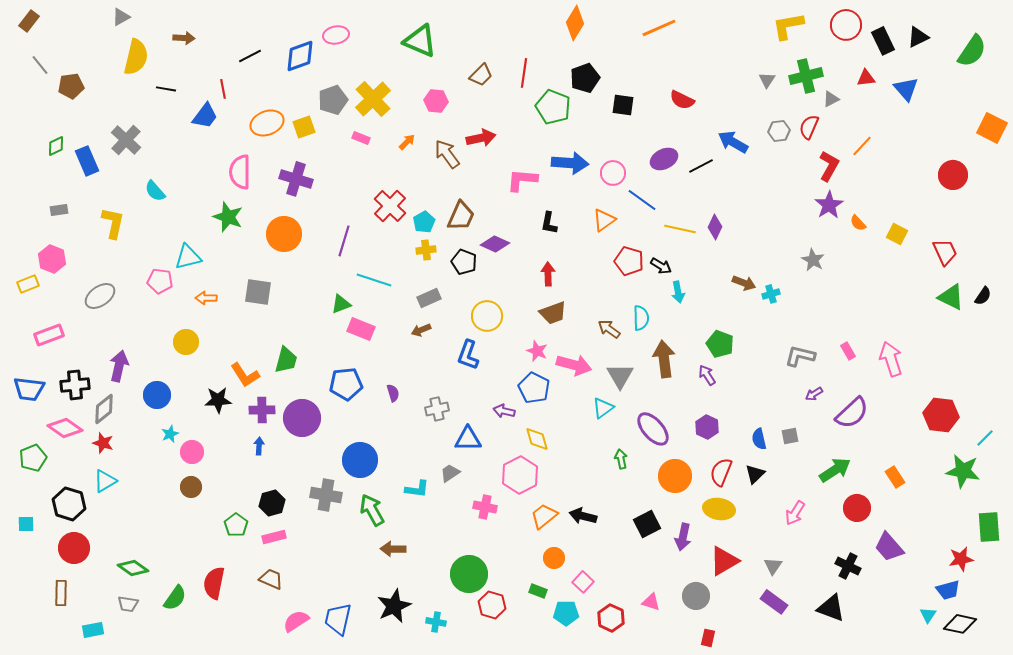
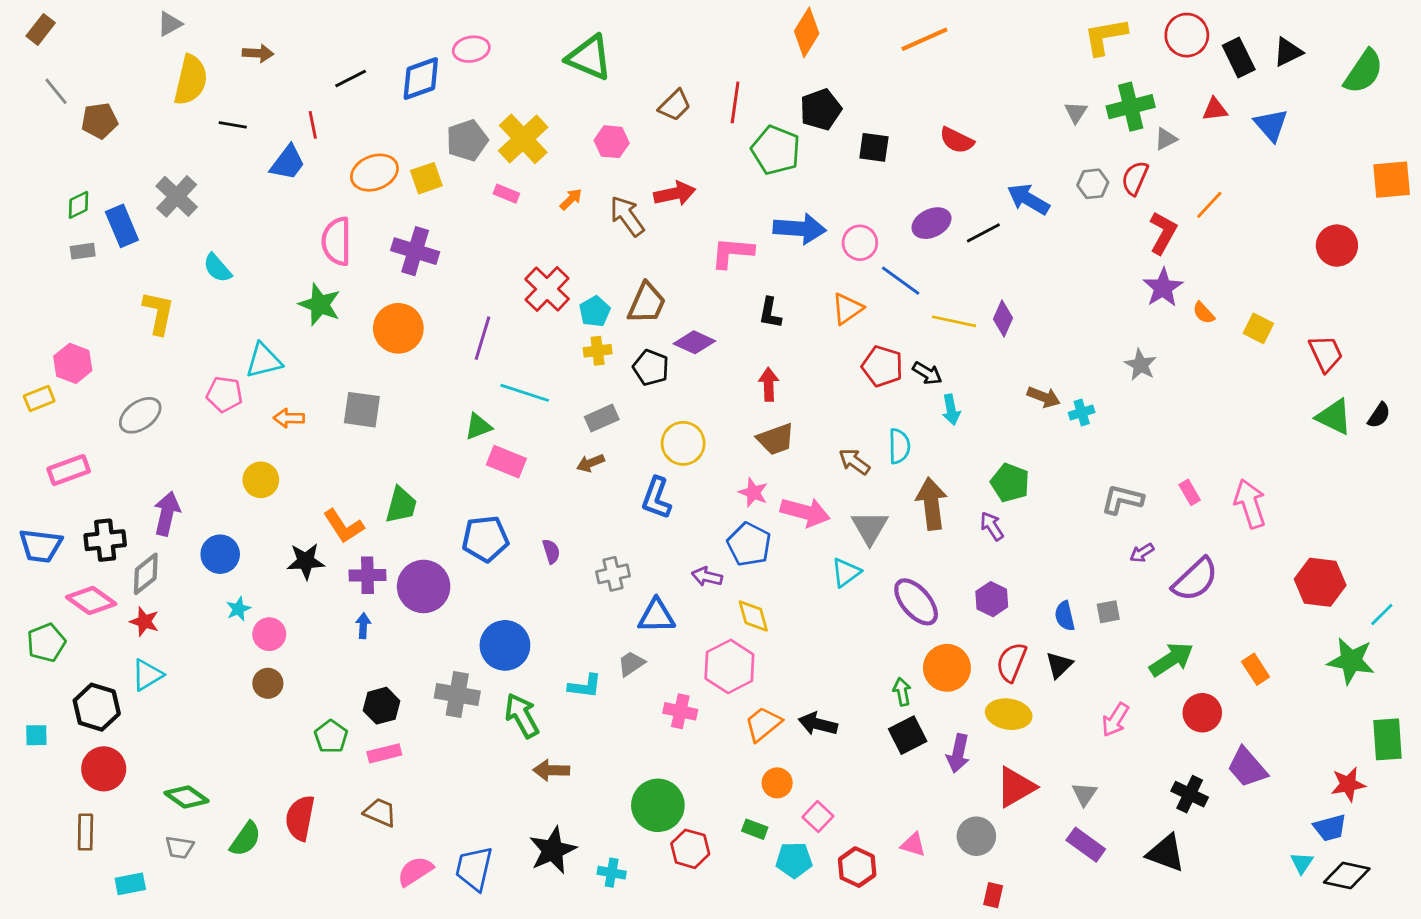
orange square: (992, 128) -> (1392, 180), turned -32
gray rectangle: (59, 210) -> (83, 251), moved
green arrow: (621, 459) -> (902, 692), moved

